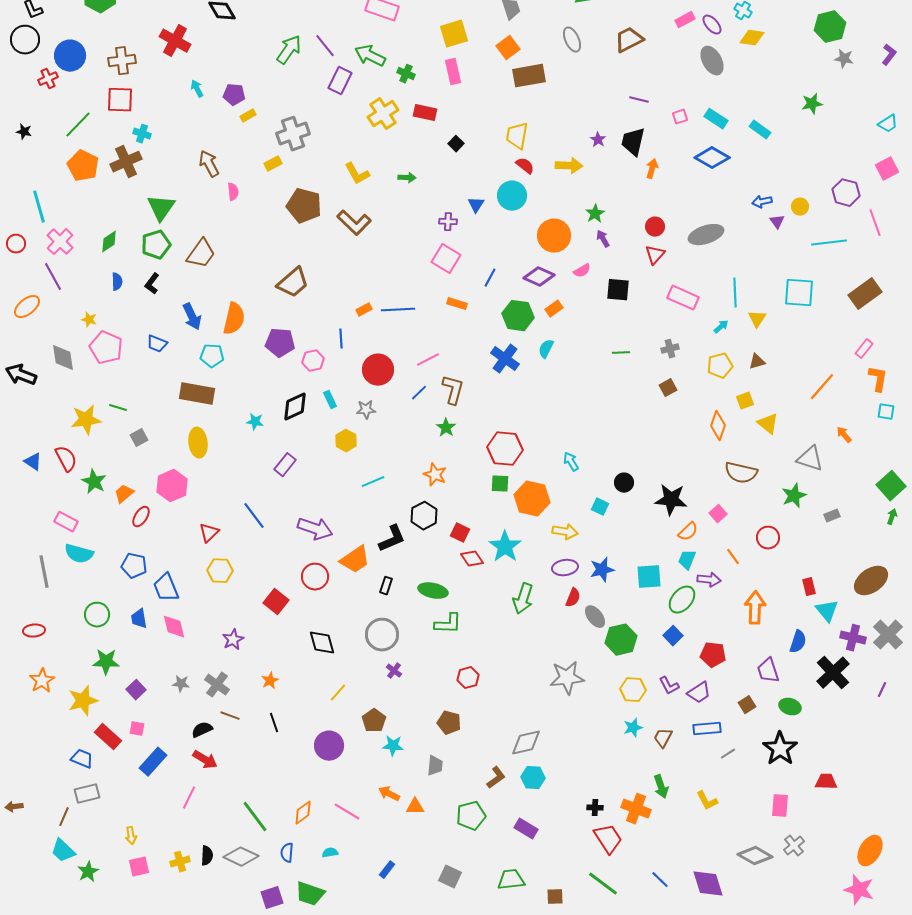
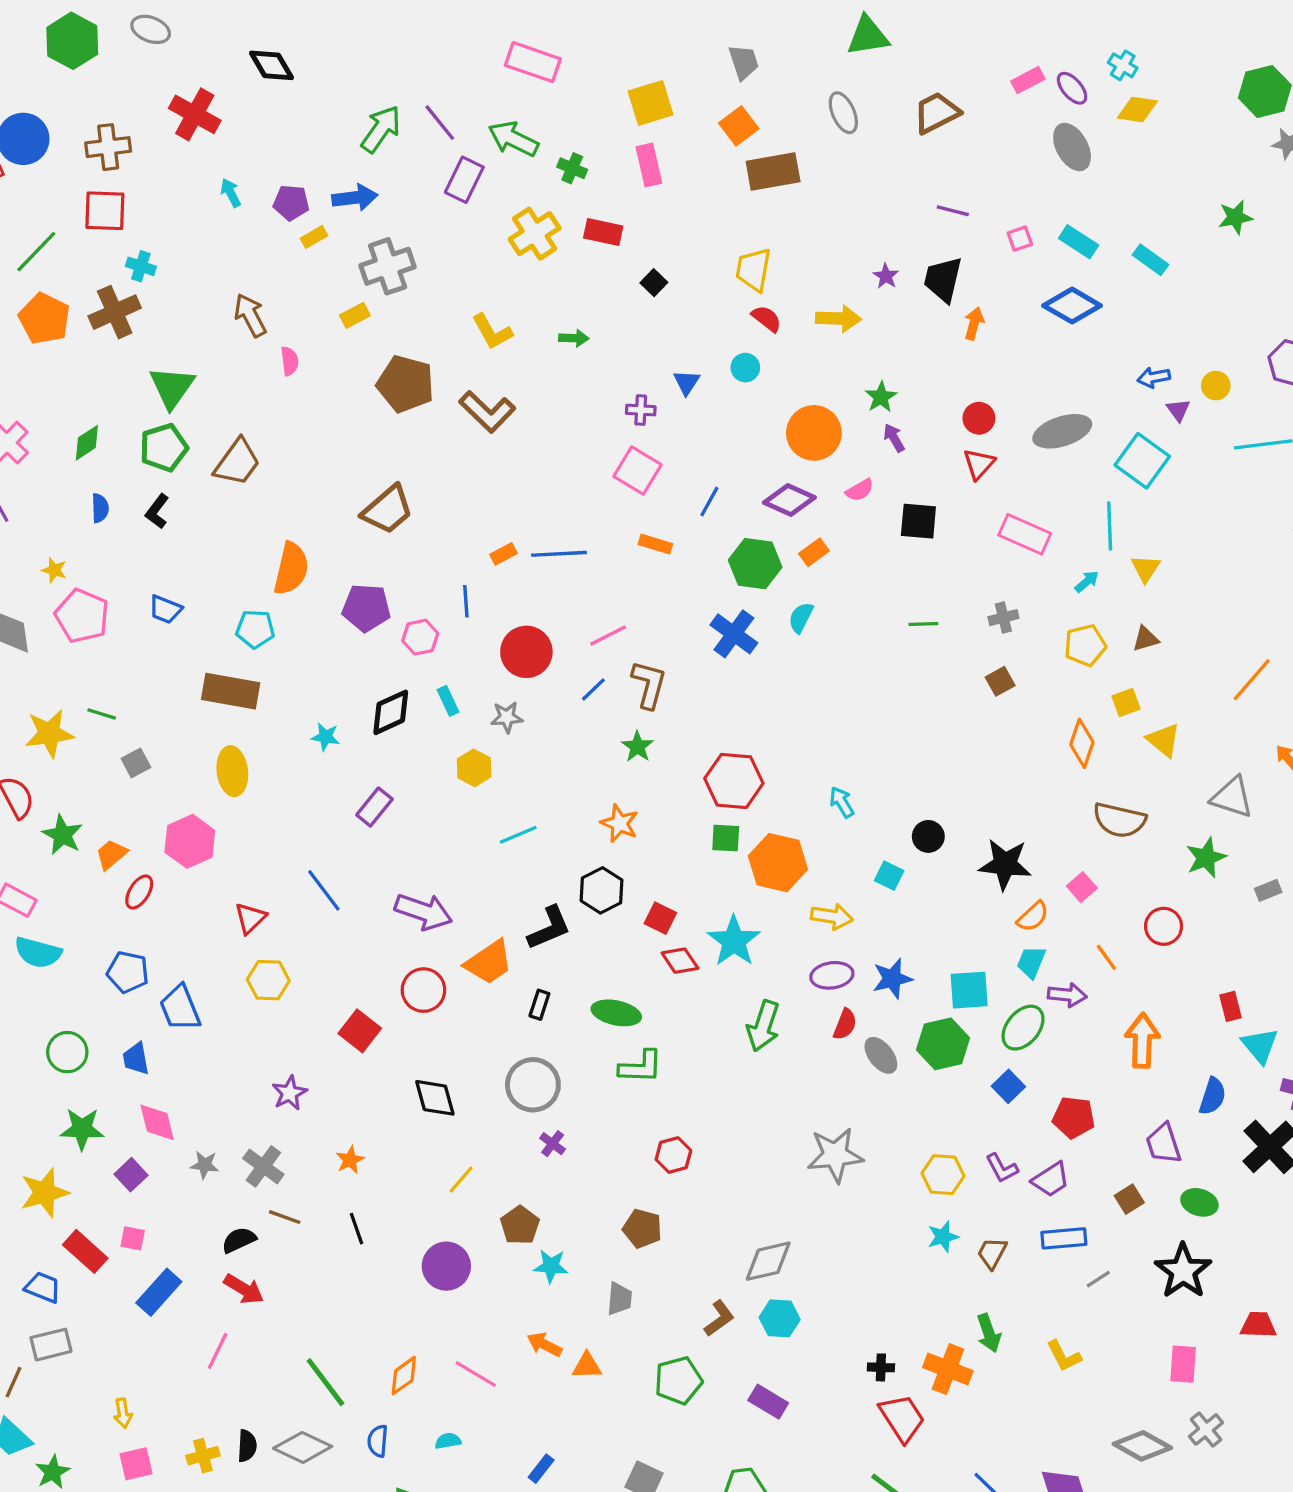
cyan circle: (512, 196) -> (745, 368), size x0.6
cyan square: (799, 293) -> (1142, 461), moved, turned 32
blue arrow: (192, 317) -> (355, 198), moved, turned -72
pink diamond: (174, 627) -> (157, 1122), moved
green hexagon: (621, 640) -> (943, 1044), moved

